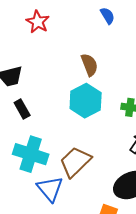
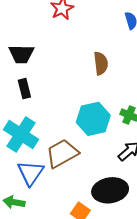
cyan hexagon: (86, 101) -> (93, 119), moved

